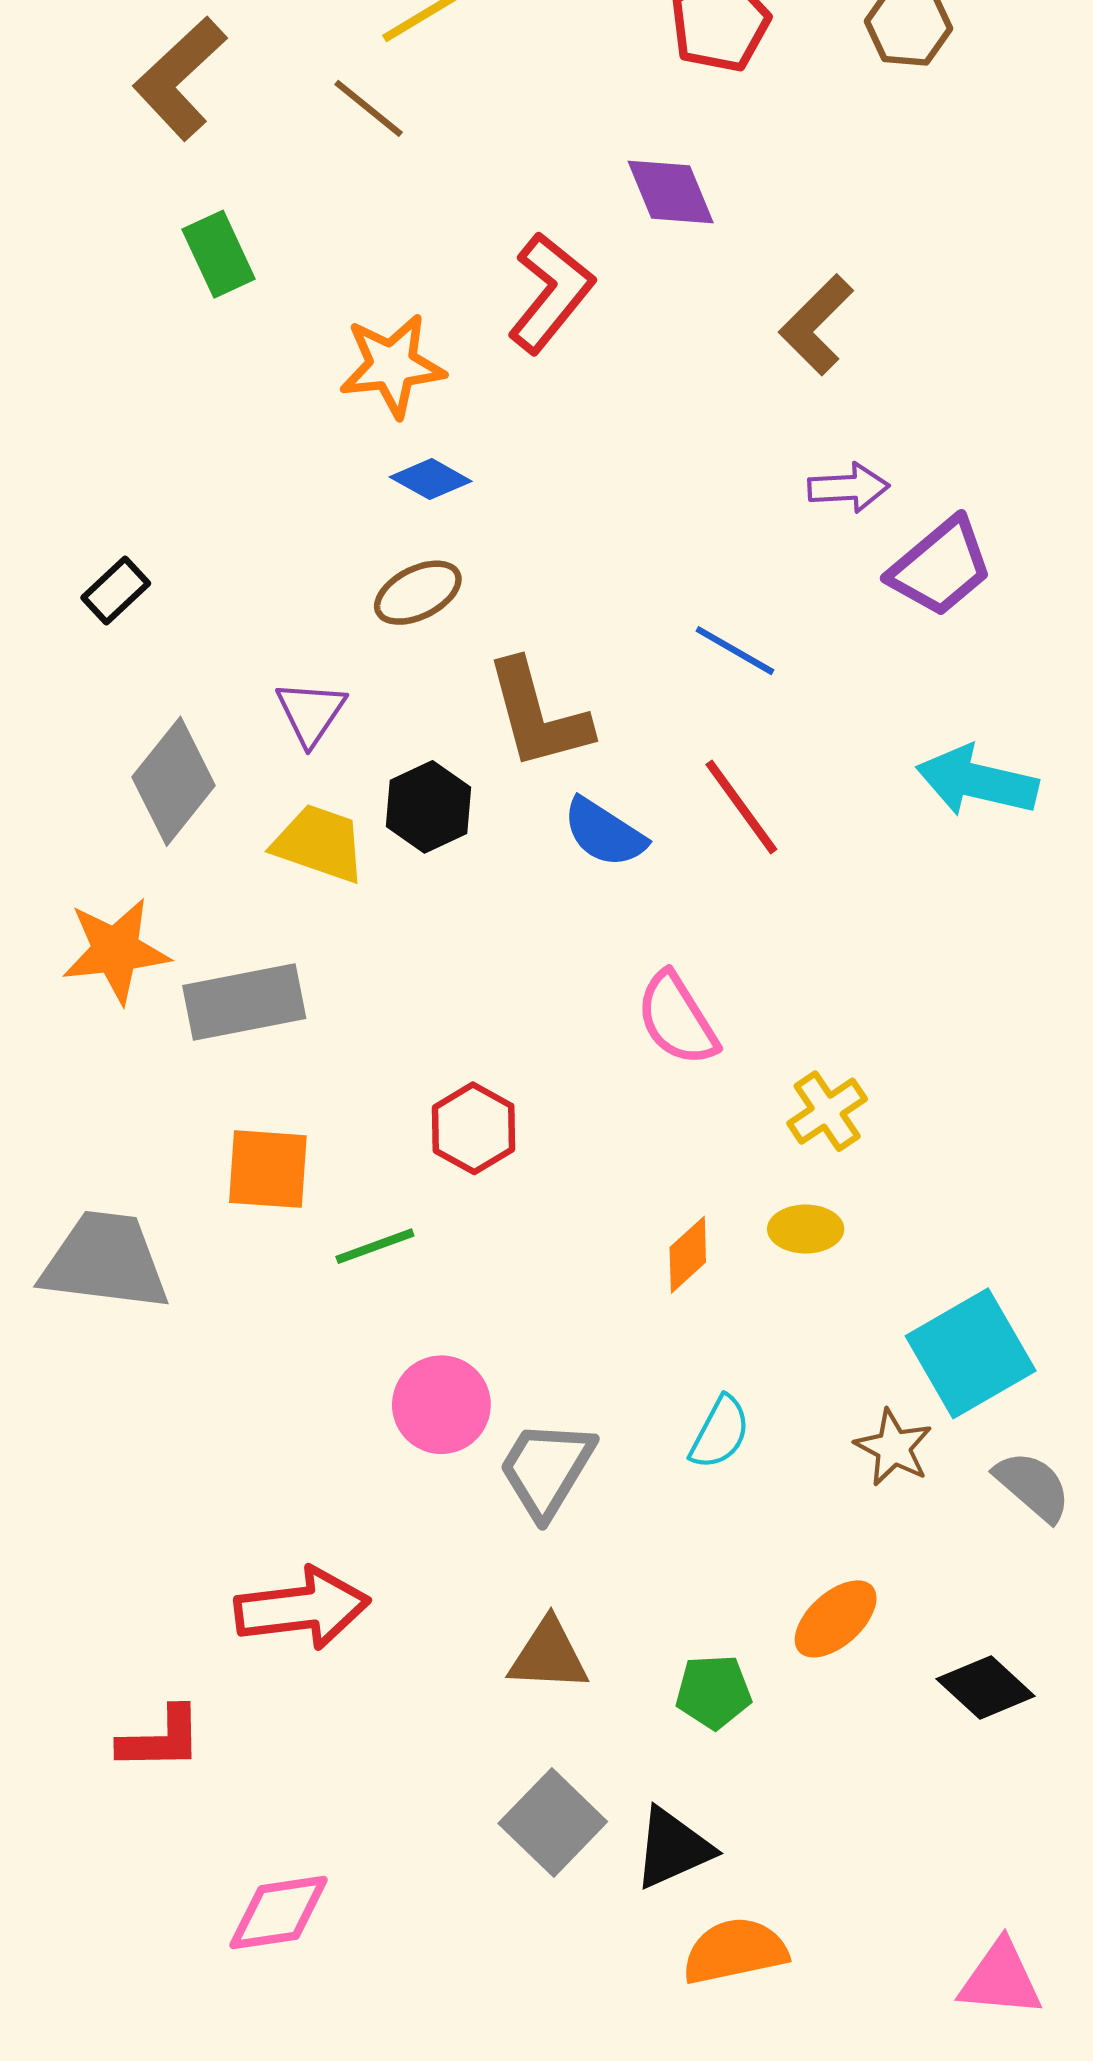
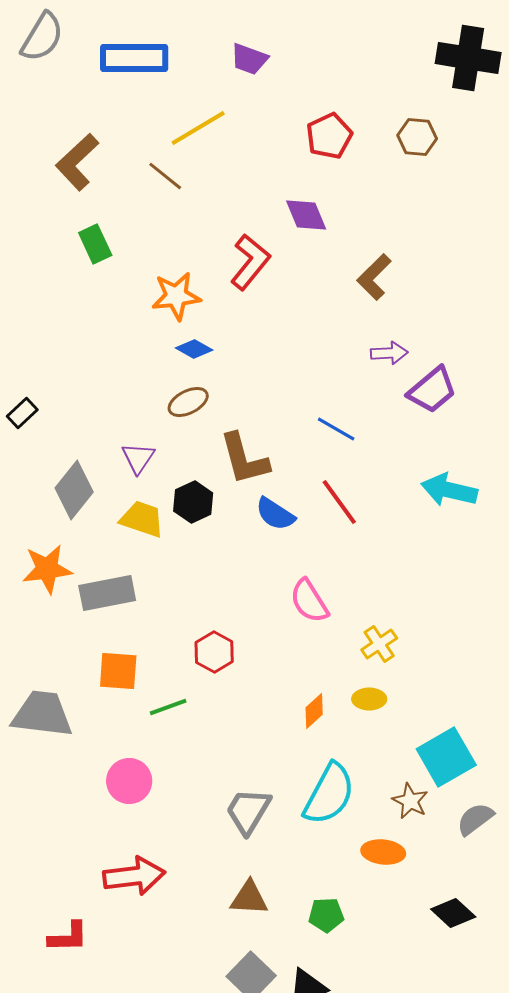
black rectangle: (116, 591) -> (22, 413), moved
pink circle: (441, 1405) -> (129, 781), moved
cyan semicircle: (720, 1433) -> (329, 794), size x1.8
gray semicircle: (1033, 1486) -> (475, 819), turned -78
orange ellipse: (836, 1619) -> (383, 852), moved, turned 48

